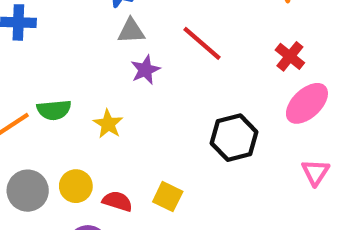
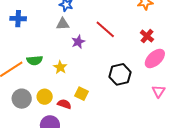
gray triangle: (131, 31) -> (63, 24), moved
yellow square: (168, 197) -> (81, 94), moved

